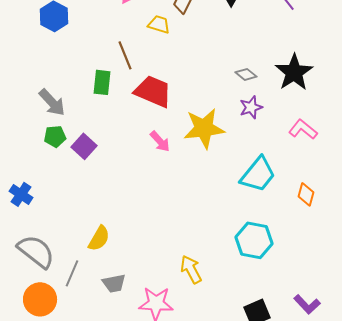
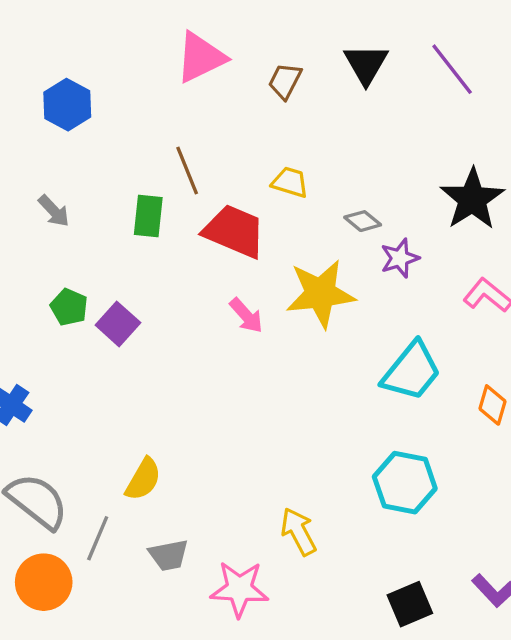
yellow trapezoid: (159, 24) -> (290, 182), moved
gray diamond: (246, 74) -> (363, 221), moved
gray arrow: (52, 102) -> (54, 211), moved, size x0.7
green pentagon: (55, 136) -> (69, 307), turned 30

